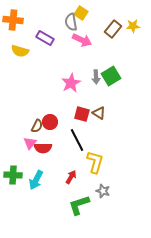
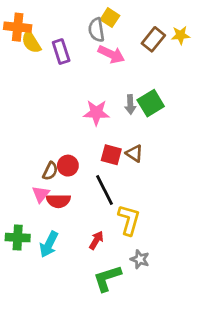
purple rectangle: (45, 38) -> (61, 52), turned 42
yellow semicircle: (20, 51) -> (31, 42), moved, turned 42
pink star: (71, 83) -> (96, 113), turned 30

